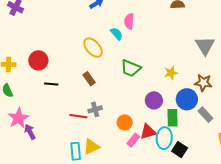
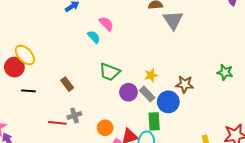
pink semicircle: (129, 21) -> (106, 24), turned 133
gray triangle: (205, 46) -> (173, 20), moved
yellow ellipse: (93, 48) -> (25, 55), moved
purple circle: (154, 100) -> (128, 92), moved
gray rectangle: (205, 115) -> (147, 94), moved

